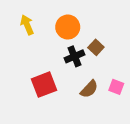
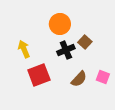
yellow arrow: (27, 25) -> (24, 49), moved

